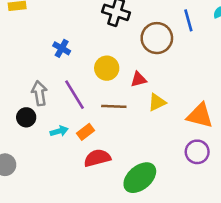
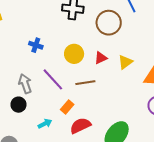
yellow triangle: (157, 102) -> (125, 62), moved
cyan arrow: (59, 131) -> (45, 124), moved

